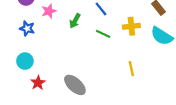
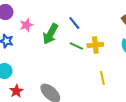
green arrow: (75, 21) -> (50, 34), size x1.5
yellow cross: (131, 26) -> (95, 45), moved

